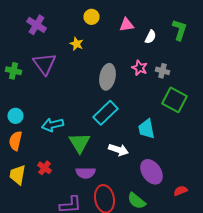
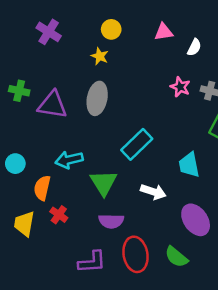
yellow circle: (92, 17) -> (111, 29), moved
purple triangle: (44, 64) -> (52, 105), moved, turned -45
gray ellipse: (108, 77) -> (97, 98), moved
cyan circle: (16, 116) -> (15, 164), moved
orange semicircle: (16, 141) -> (42, 188), moved

